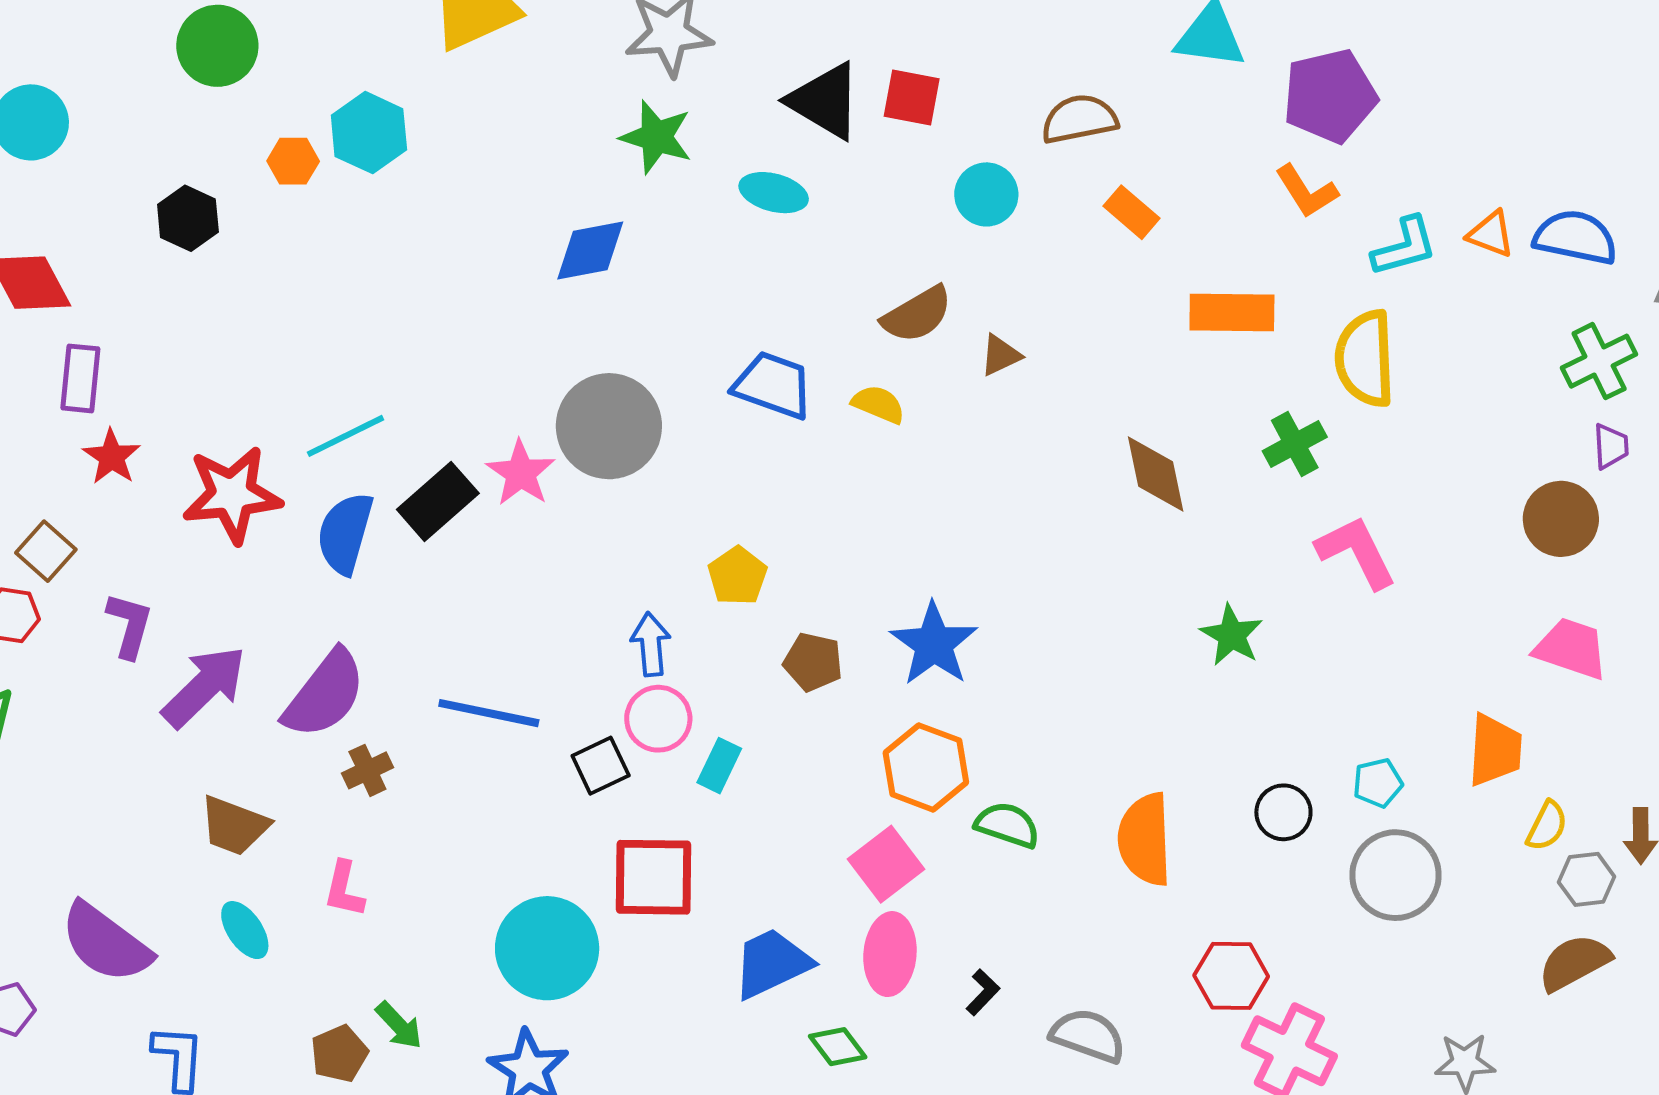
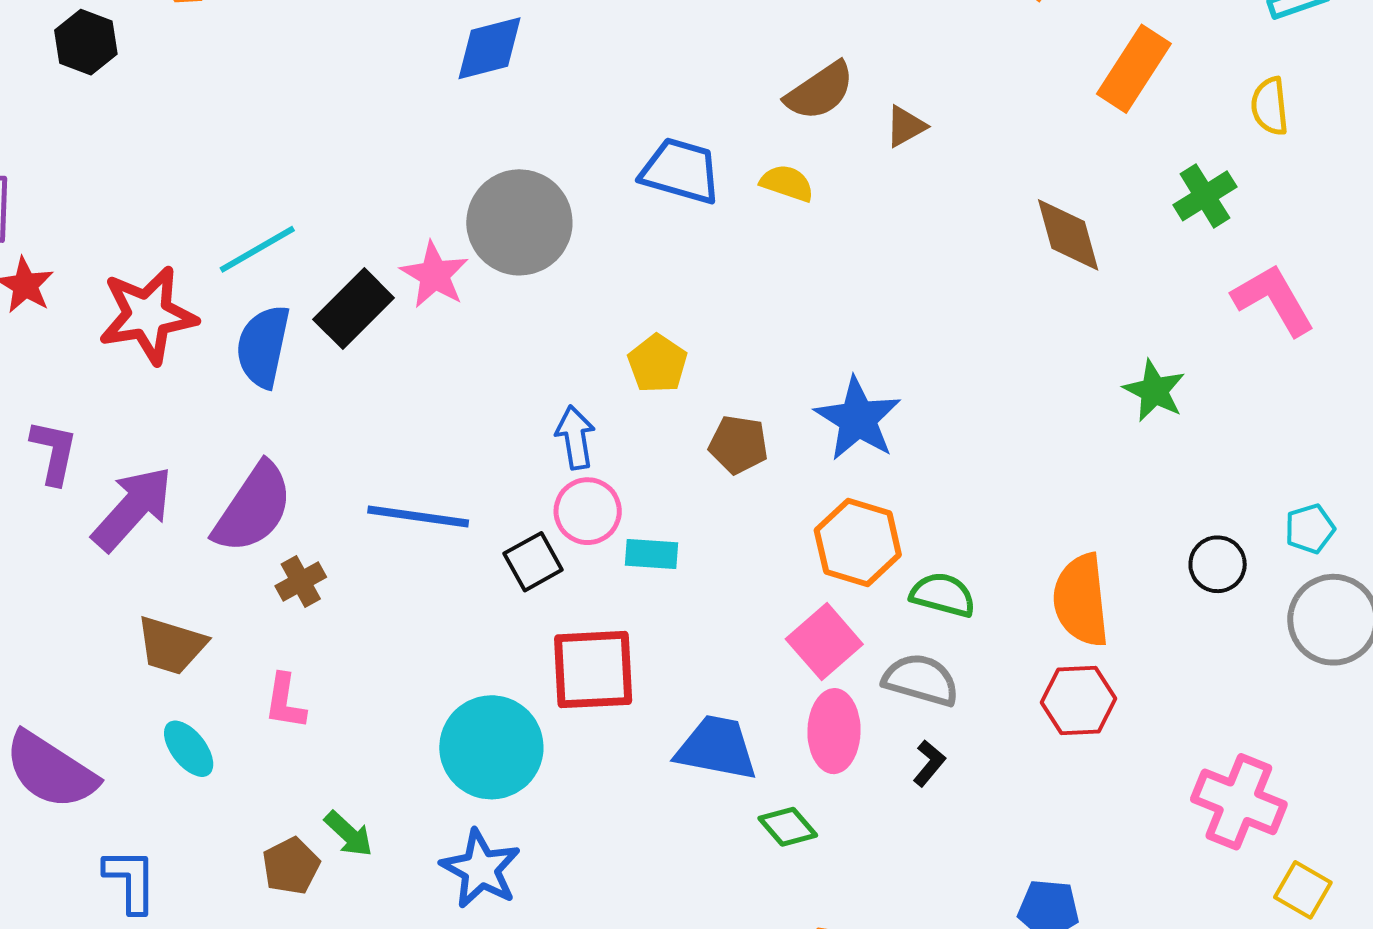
orange rectangle: (1232, 313) -> (1134, 69), turned -54
yellow semicircle: (1365, 359) -> (1270, 106), size x0.6
cyan rectangle: (719, 766) -> (652, 554), turned 72
blue trapezoid: (772, 963) -> (717, 748), turned 40
red hexagon: (1231, 976) -> (1079, 700), moved
gray semicircle: (1088, 1036) -> (921, 680), moved

